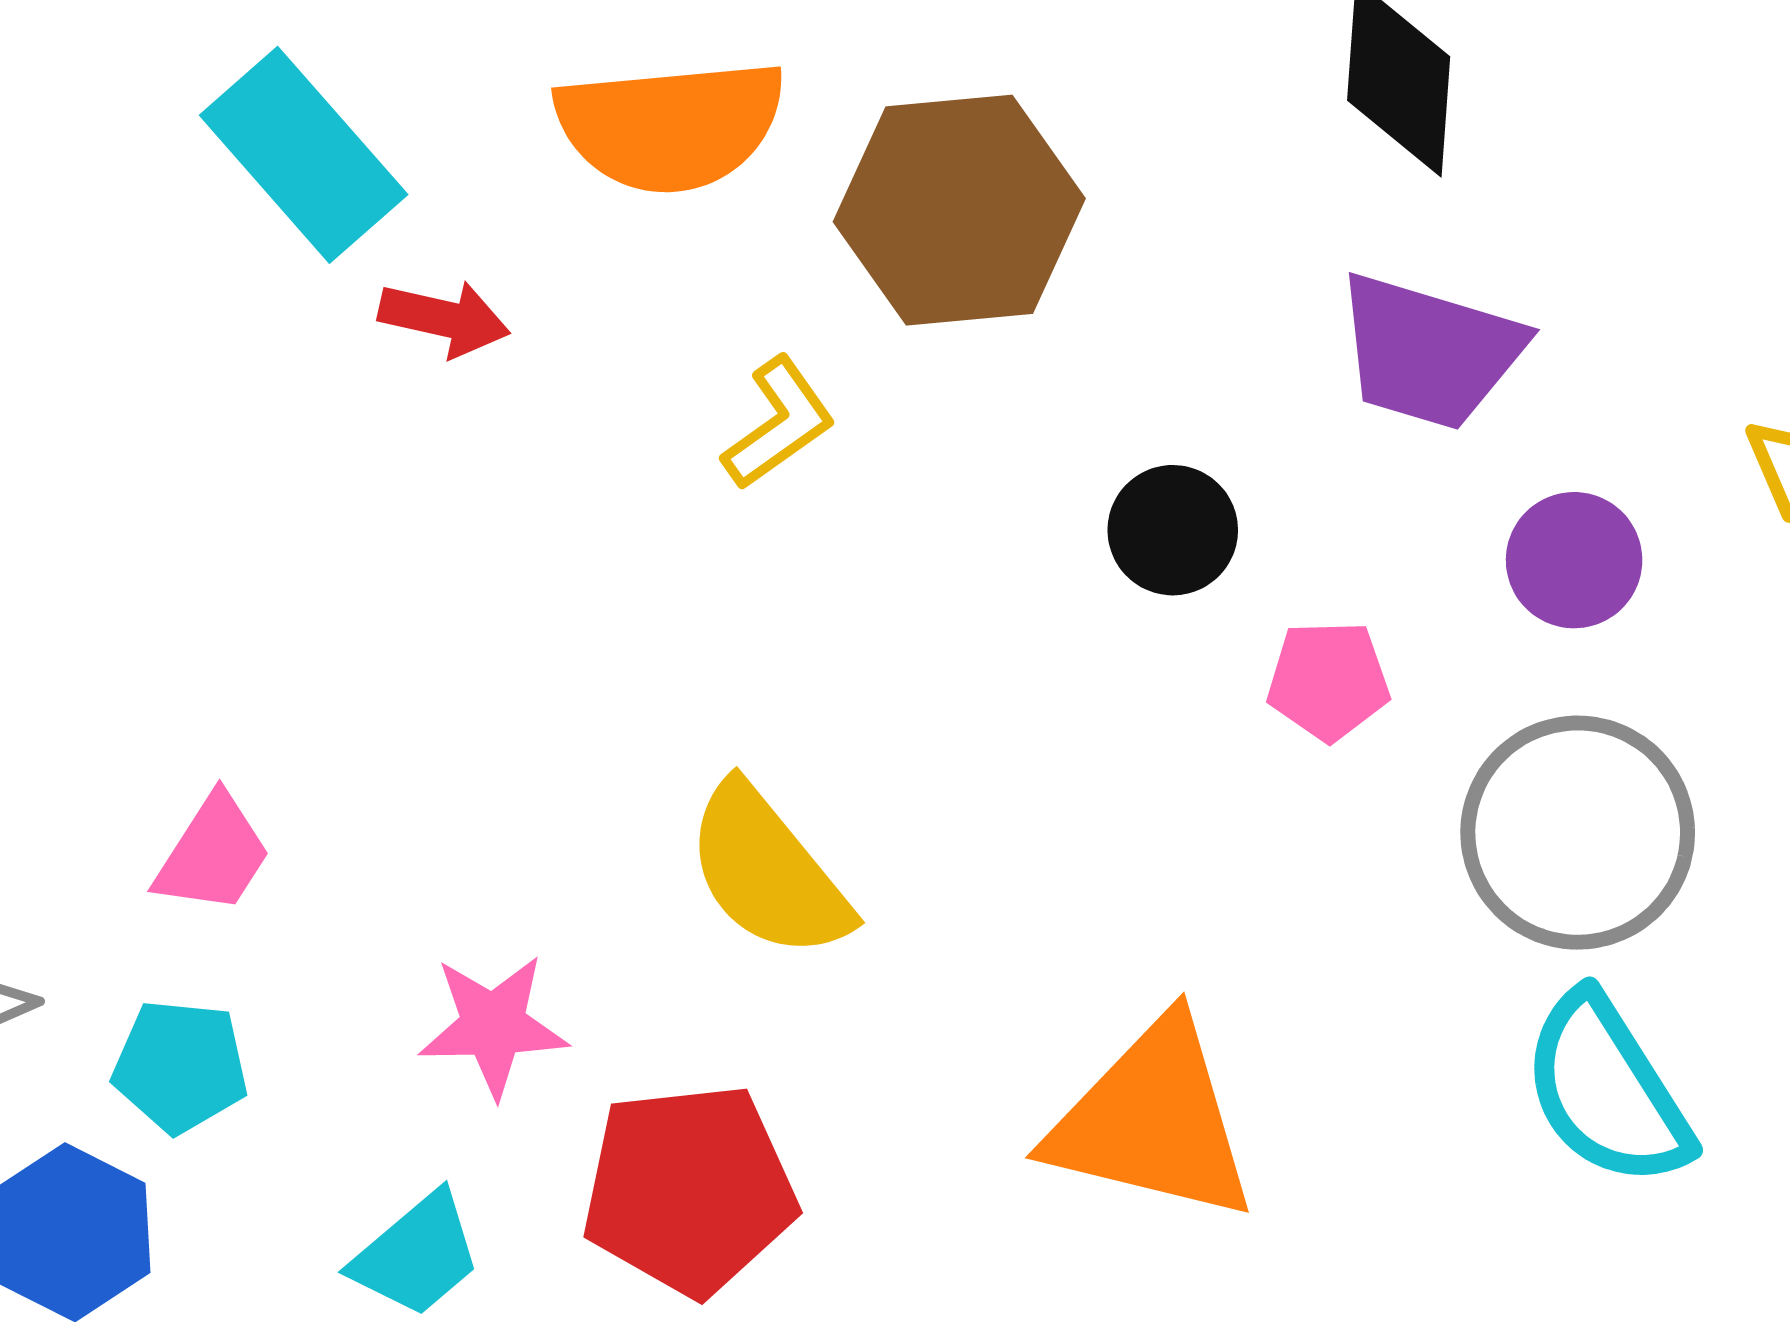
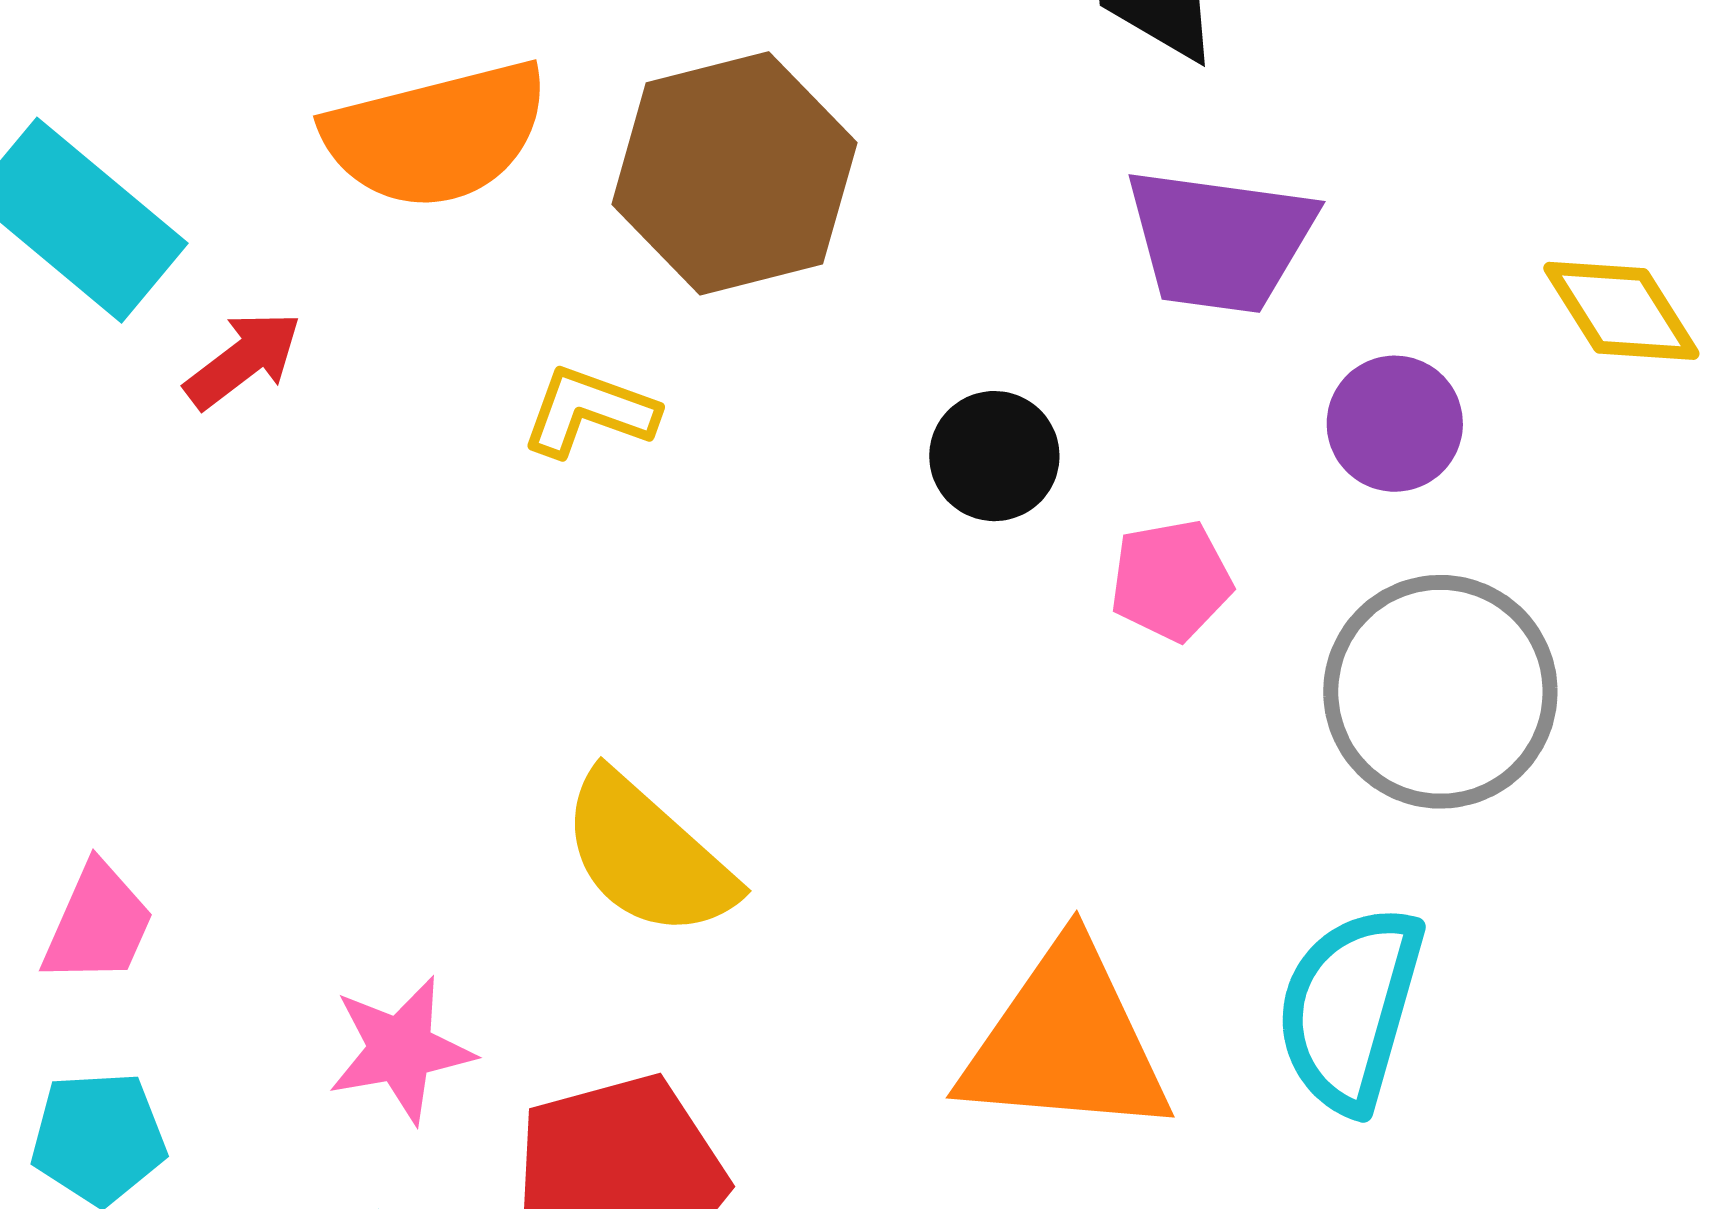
red arrow: (444, 318) -> (243, 360), turned -41
yellow L-shape: (779, 423) -> (589, 412), turned -116
cyan semicircle: (1607, 1090) -> (1350, 1009), moved, turned 57

